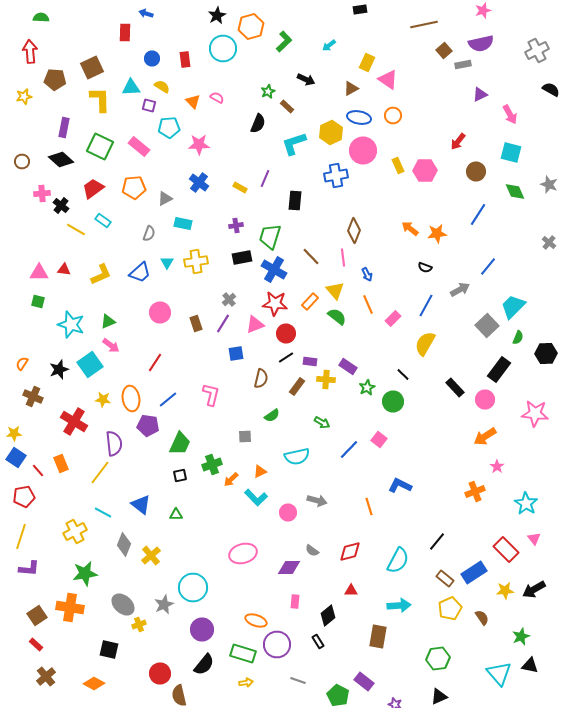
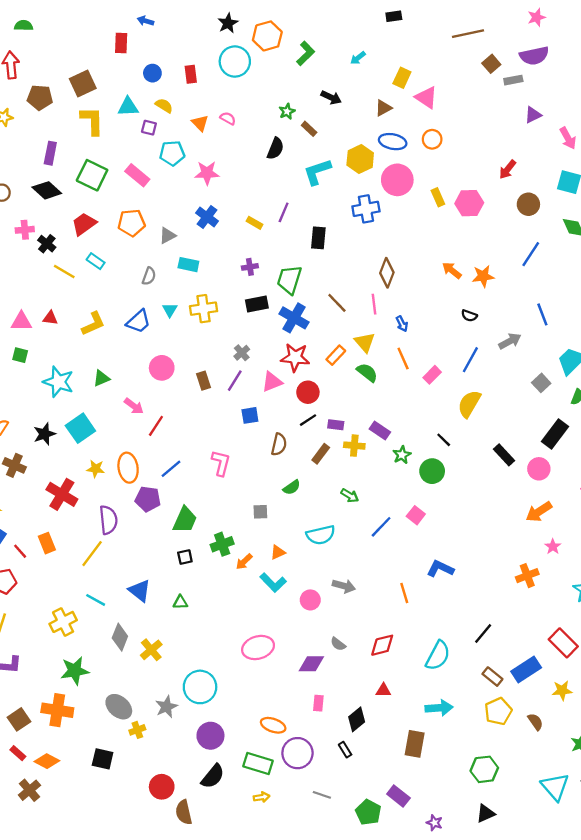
blue line: (488, 266) -> (542, 314), turned -60
gray square: (487, 326) -> (541, 383), size x0.7
pink arrow: (111, 346) -> (134, 406), moved
orange diamond: (94, 684) -> (47, 761), moved

